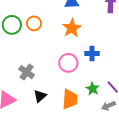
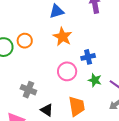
green star: (93, 89) -> (95, 80), moved
black triangle: (40, 96) -> (47, 110), turned -32

